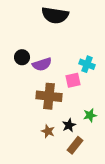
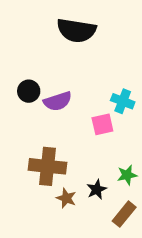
brown cross: (49, 96) -> (47, 166), moved
brown rectangle: (75, 145) -> (124, 214), moved

